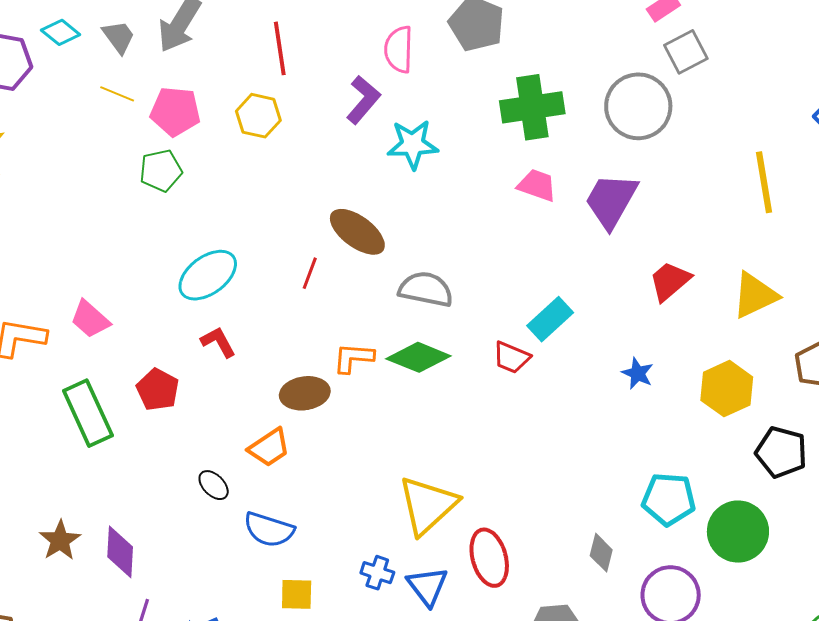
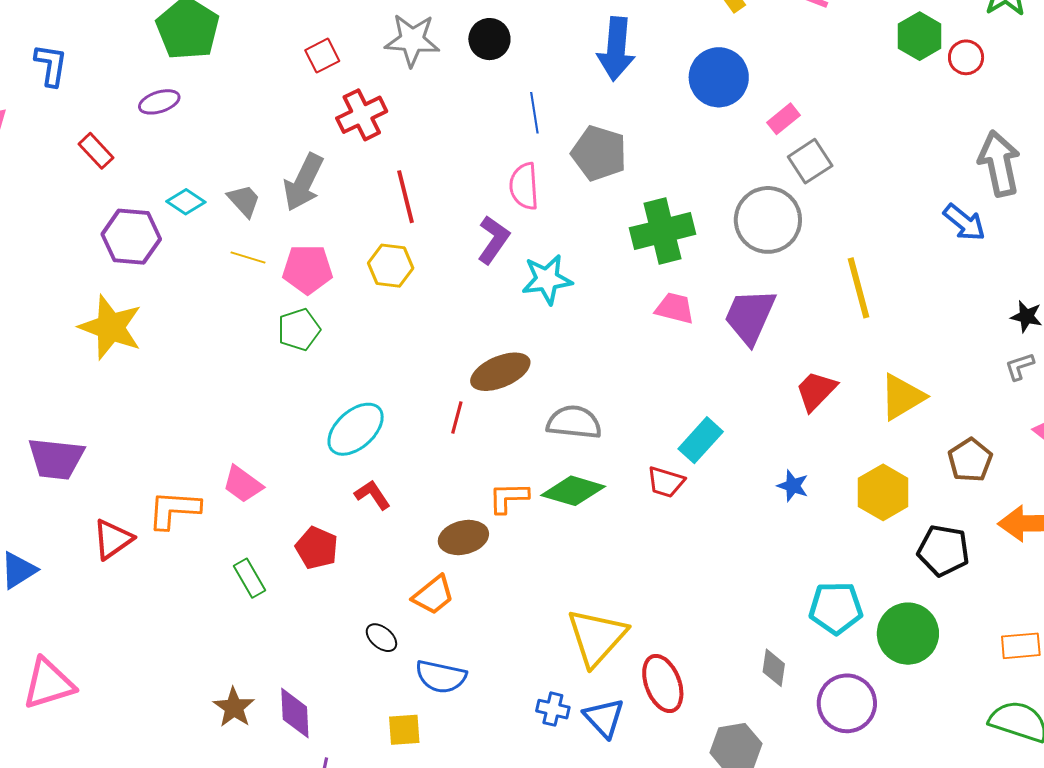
yellow line: (764, 182) -> (859, 288), moved
brown ellipse: (357, 232) -> (500, 372), turned -54
green rectangle: (88, 413) -> (250, 578), size x0.6
yellow square: (297, 594) -> (404, 730), moved

